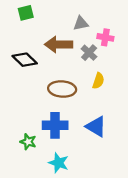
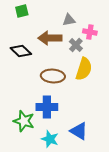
yellow semicircle: (98, 81) -> (84, 69), size x1.6
blue triangle: (96, 126) -> (79, 131), moved
green star: (28, 142) -> (24, 121), size x1.5

